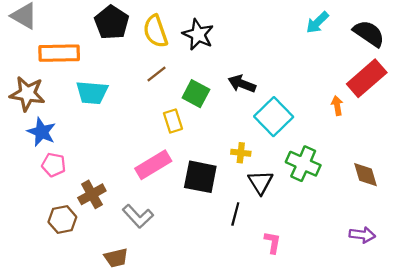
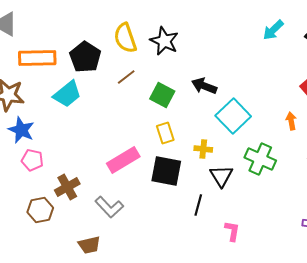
black pentagon: (112, 22) -> (85, 57), moved
cyan trapezoid: (92, 93) -> (67, 94), turned -44
orange arrow: (337, 106) -> (291, 121), moved
yellow rectangle: (173, 121) -> (165, 133), moved

